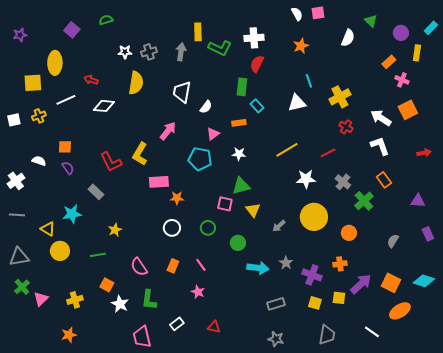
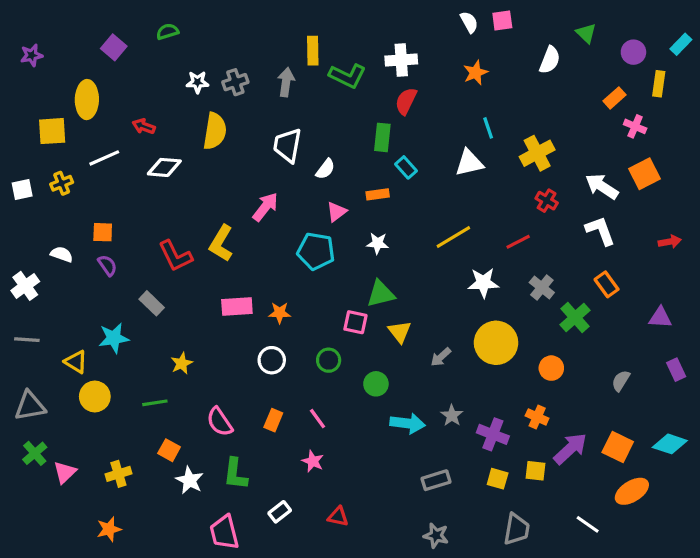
pink rectangle: (159, 182) -> (237, 306), moved
orange cross: (340, 264) -> (537, 417), turned 32

